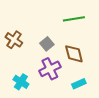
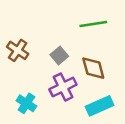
cyan rectangle: (79, 84) -> (100, 106), size x1.5

